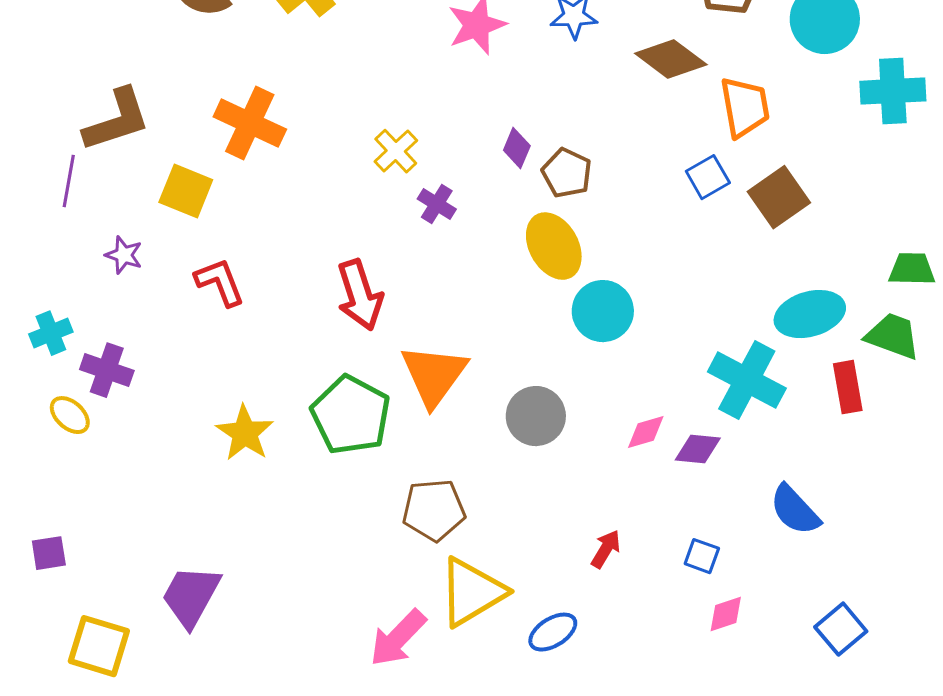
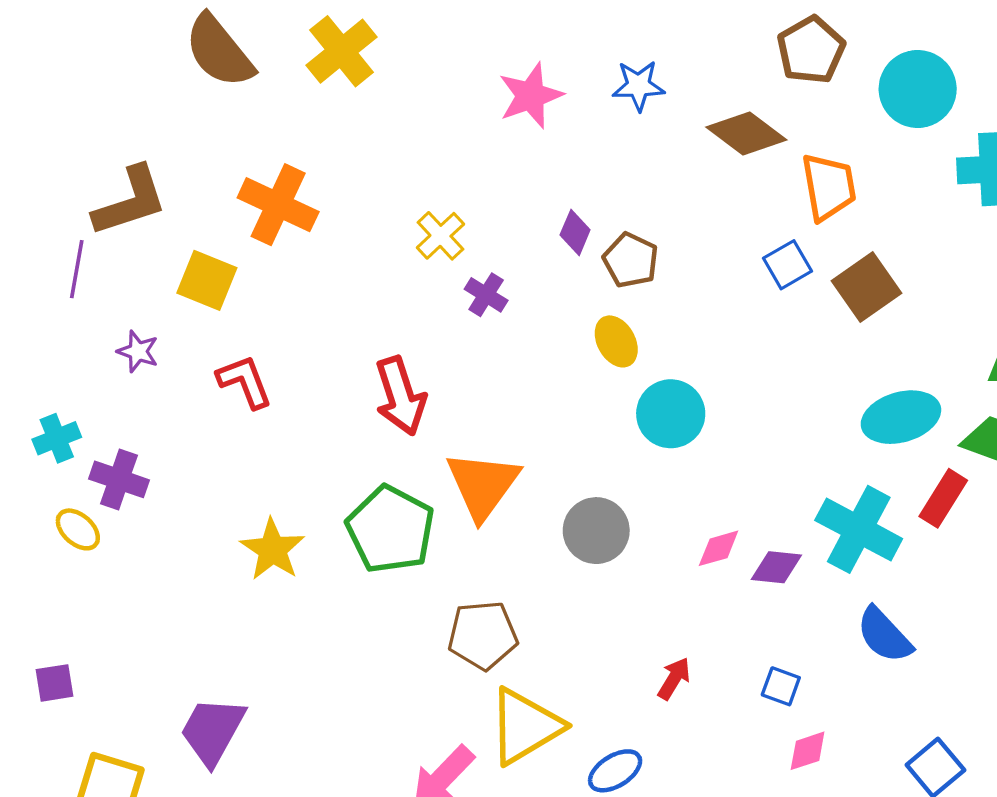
yellow ellipse: (554, 246) -> (616, 341), size x0.7
cyan cross: (747, 380) -> (859, 529), moved
red rectangle: (848, 387) -> (943, 498), turned 42

